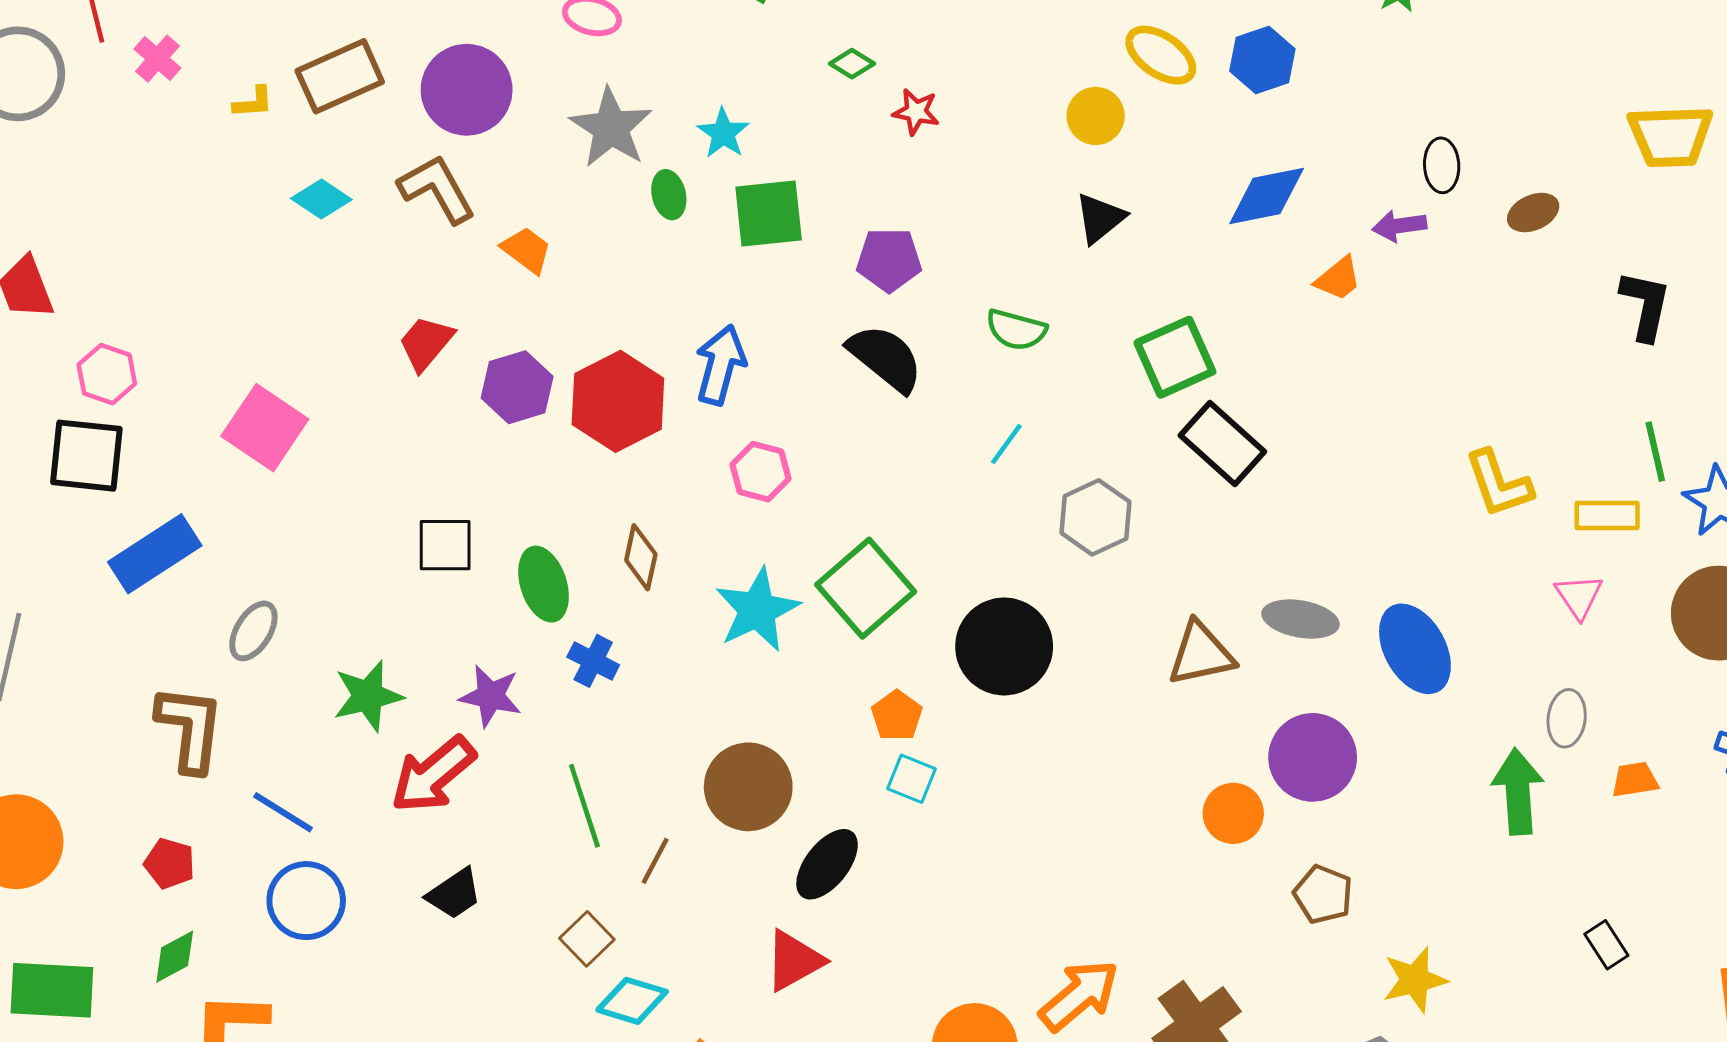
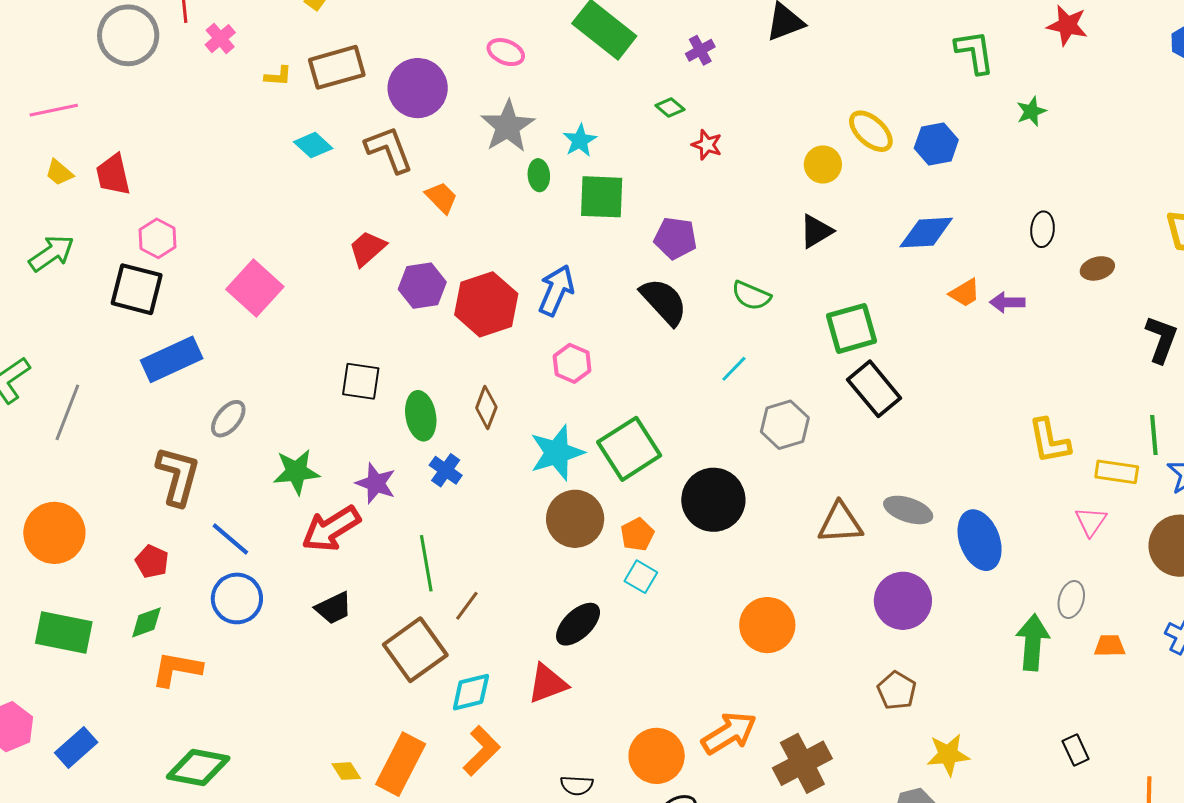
purple arrow: (1399, 226) -> (1007, 302), moved
brown circle: (748, 787) -> (575, 519), moved
orange circle: (1233, 813) -> (767, 625), moved, size x1.4
brown square: (587, 939) -> (415, 650), size x1.8
cyan diamond: (632, 1001) -> (471, 692), moved, turned -39

